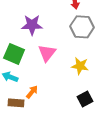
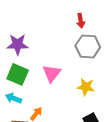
purple star: (32, 25) -> (18, 44), moved

